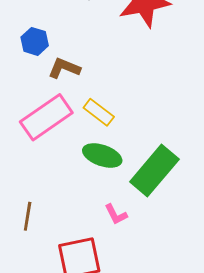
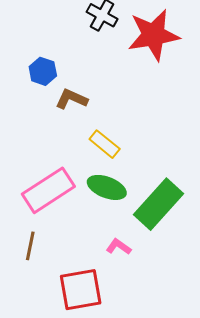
pink rectangle: (46, 117) -> (48, 190), moved
pink L-shape: (116, 214) -> (119, 247), turned 150

